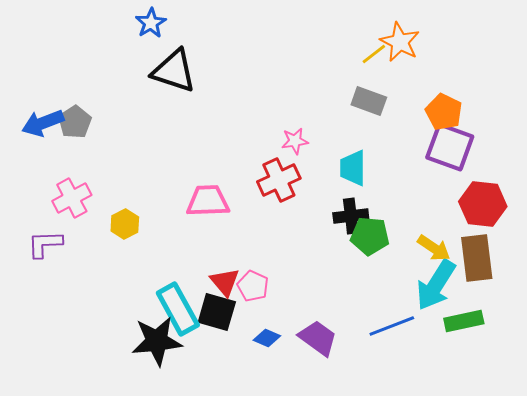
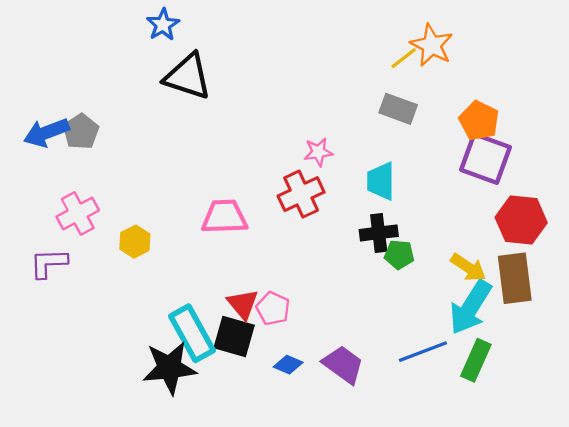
green pentagon: (370, 236) -> (399, 255), size x0.7
green rectangle: (464, 321) -> (476, 360), moved, turned -54

